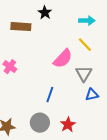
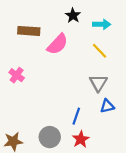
black star: (45, 13) -> (73, 15), moved
pink semicircle: (63, 59) -> (57, 44), moved
blue line: (50, 95) -> (76, 116), moved

